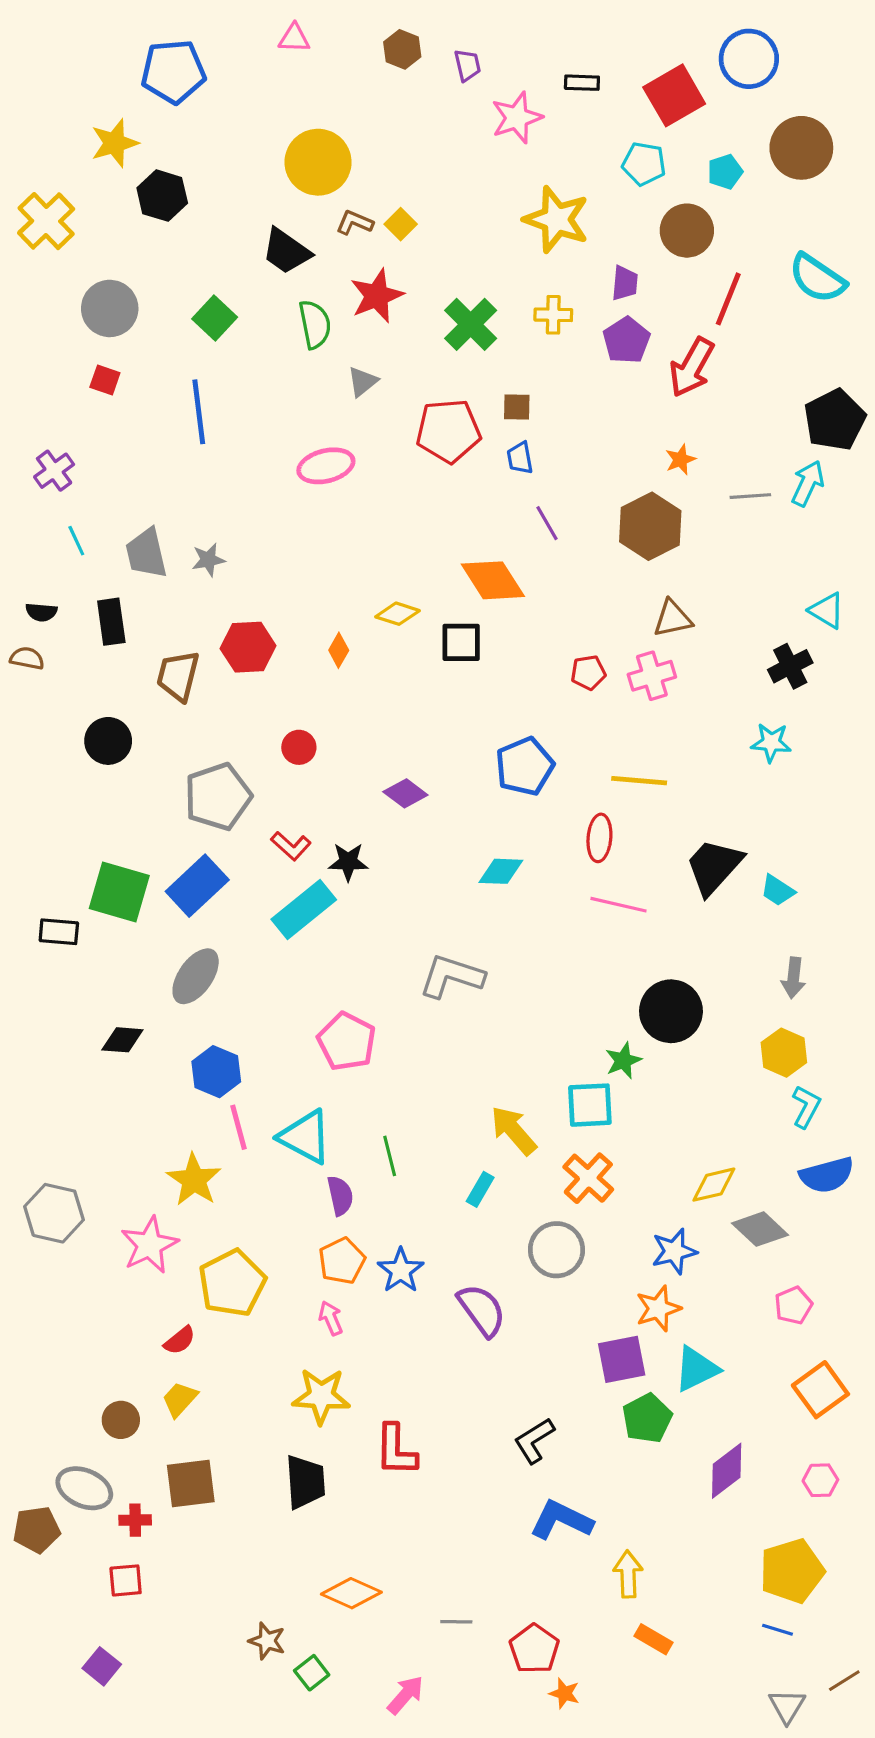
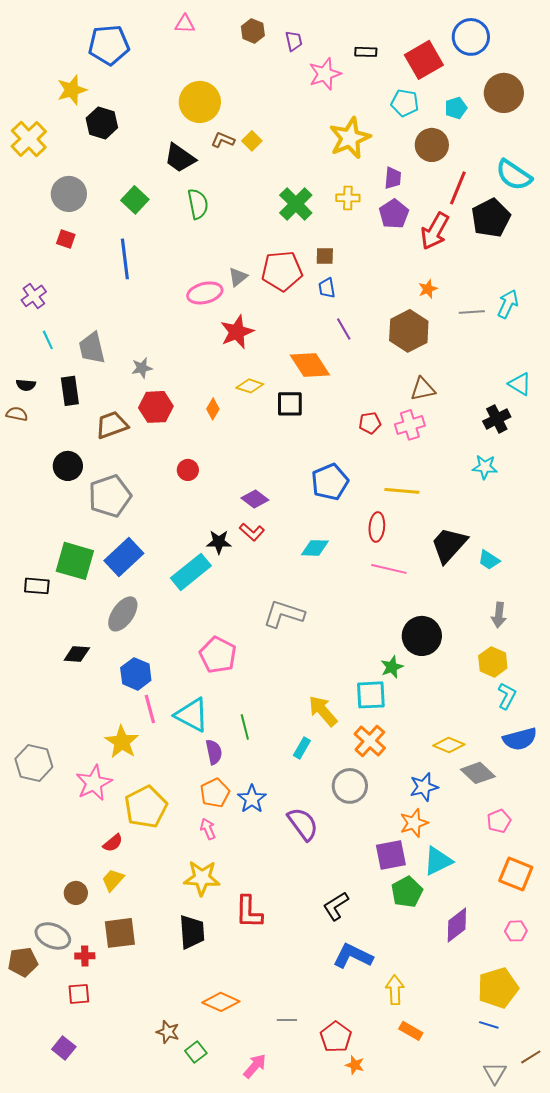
yellow star: (556, 219) -> (350, 138), turned 30
red star: (377, 296) -> (237, 332), moved
gray triangle: (363, 382) -> (238, 277), moved
black pentagon: (835, 420) -> (491, 218), moved
gray star: (208, 560) -> (142, 368), moved
brown trapezoid: (178, 676) -> (112, 425), turned 56
gray pentagon: (218, 797) -> (110, 496), moved
red L-shape: (291, 846) -> (252, 532), moved
yellow diamond: (714, 1185) -> (449, 745), turned 36
orange square: (820, 1390) -> (516, 874), turned -32

